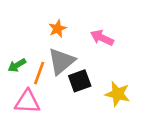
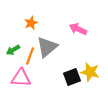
orange star: (57, 29) -> (31, 23), moved
black square: (80, 81) -> (72, 77), moved

